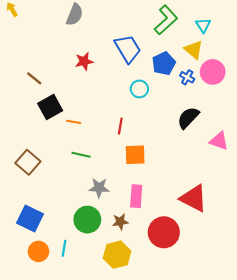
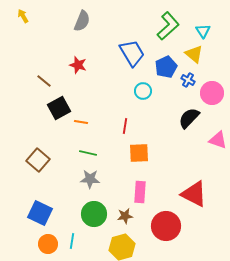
red star: (84, 61) -> (78, 65), moved, turned 30
pink circle: (213, 72) -> (212, 93), moved
gray star: (99, 188) -> (90, 179), moved

